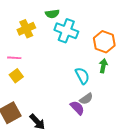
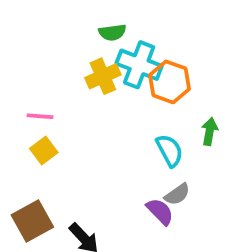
yellow cross: (26, 29) -> (103, 76), moved
orange hexagon: (104, 42) -> (170, 82), moved

